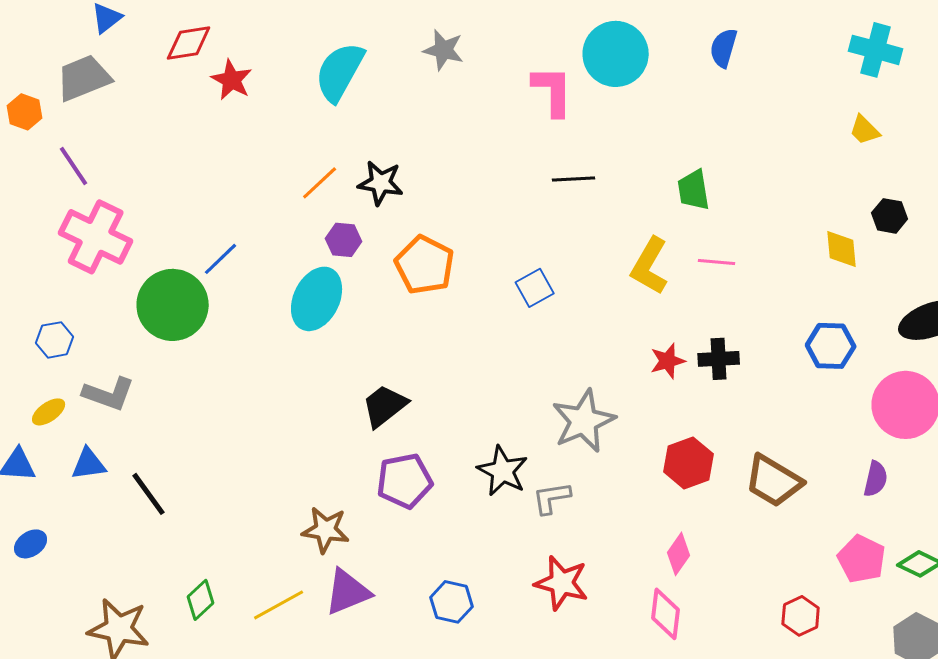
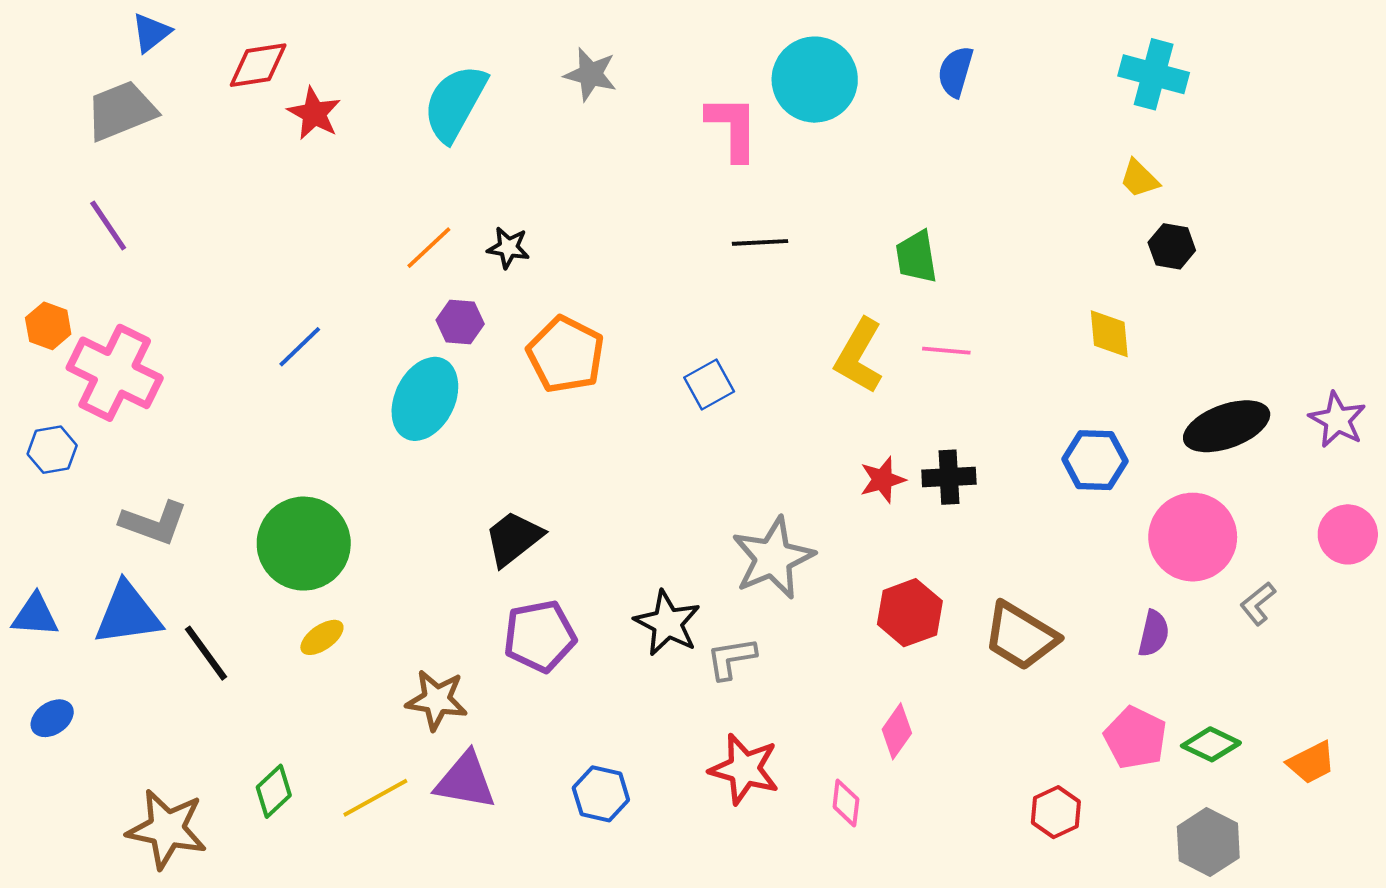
orange hexagon: (25, 112) -> (48, 326), moved
black star: (381, 183) -> (508, 248), size x0.7
black hexagon: (890, 216) -> (1172, 246), moved
pink cross: (96, 237) -> (115, 373), moved
green circle: (173, 305) -> (304, 544), moved
blue hexagon: (55, 340) -> (52, 450), moved
yellow ellipse: (49, 412) -> (322, 637), moved
blue triangle: (89, 464) -> (128, 614), size x1.5
purple triangle: (348, 592) -> (465, 781), turned 32
pink diamond: (666, 614) -> (846, 803), moved, size x0.7

